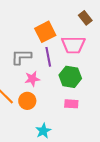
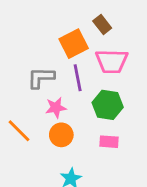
brown rectangle: (85, 18) -> (102, 25), moved
orange circle: (27, 101) -> (61, 135), moved

